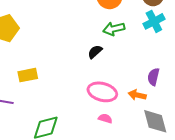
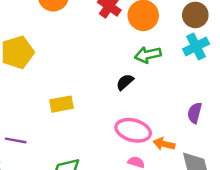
yellow rectangle: (28, 75) -> (62, 104), moved
orange arrow: (137, 95) -> (164, 144), moved

